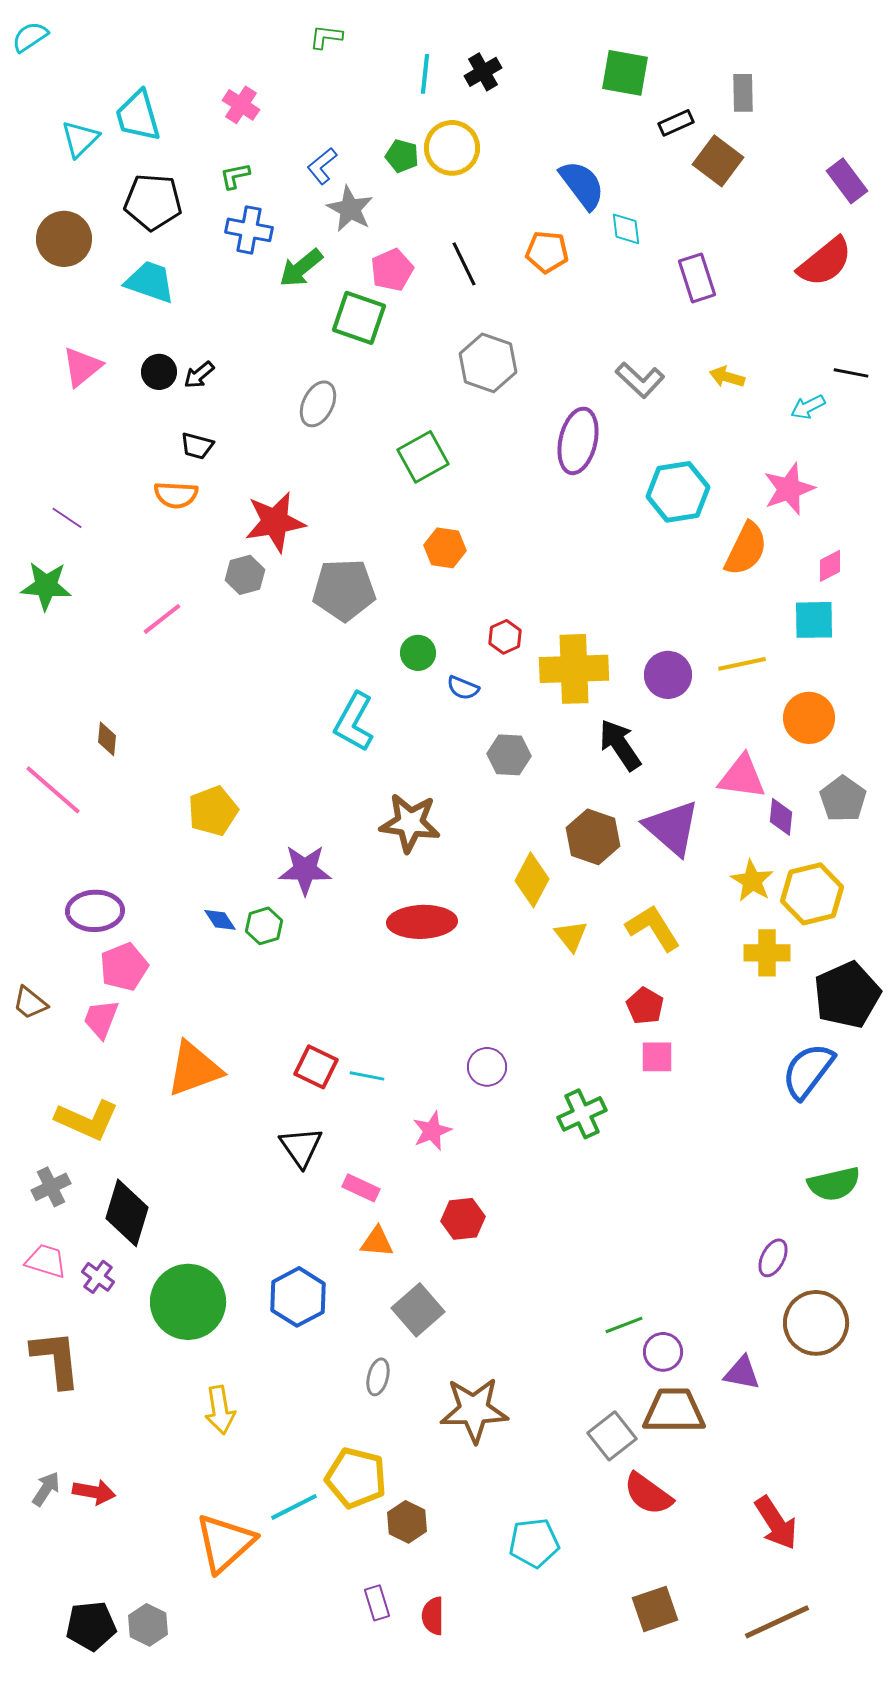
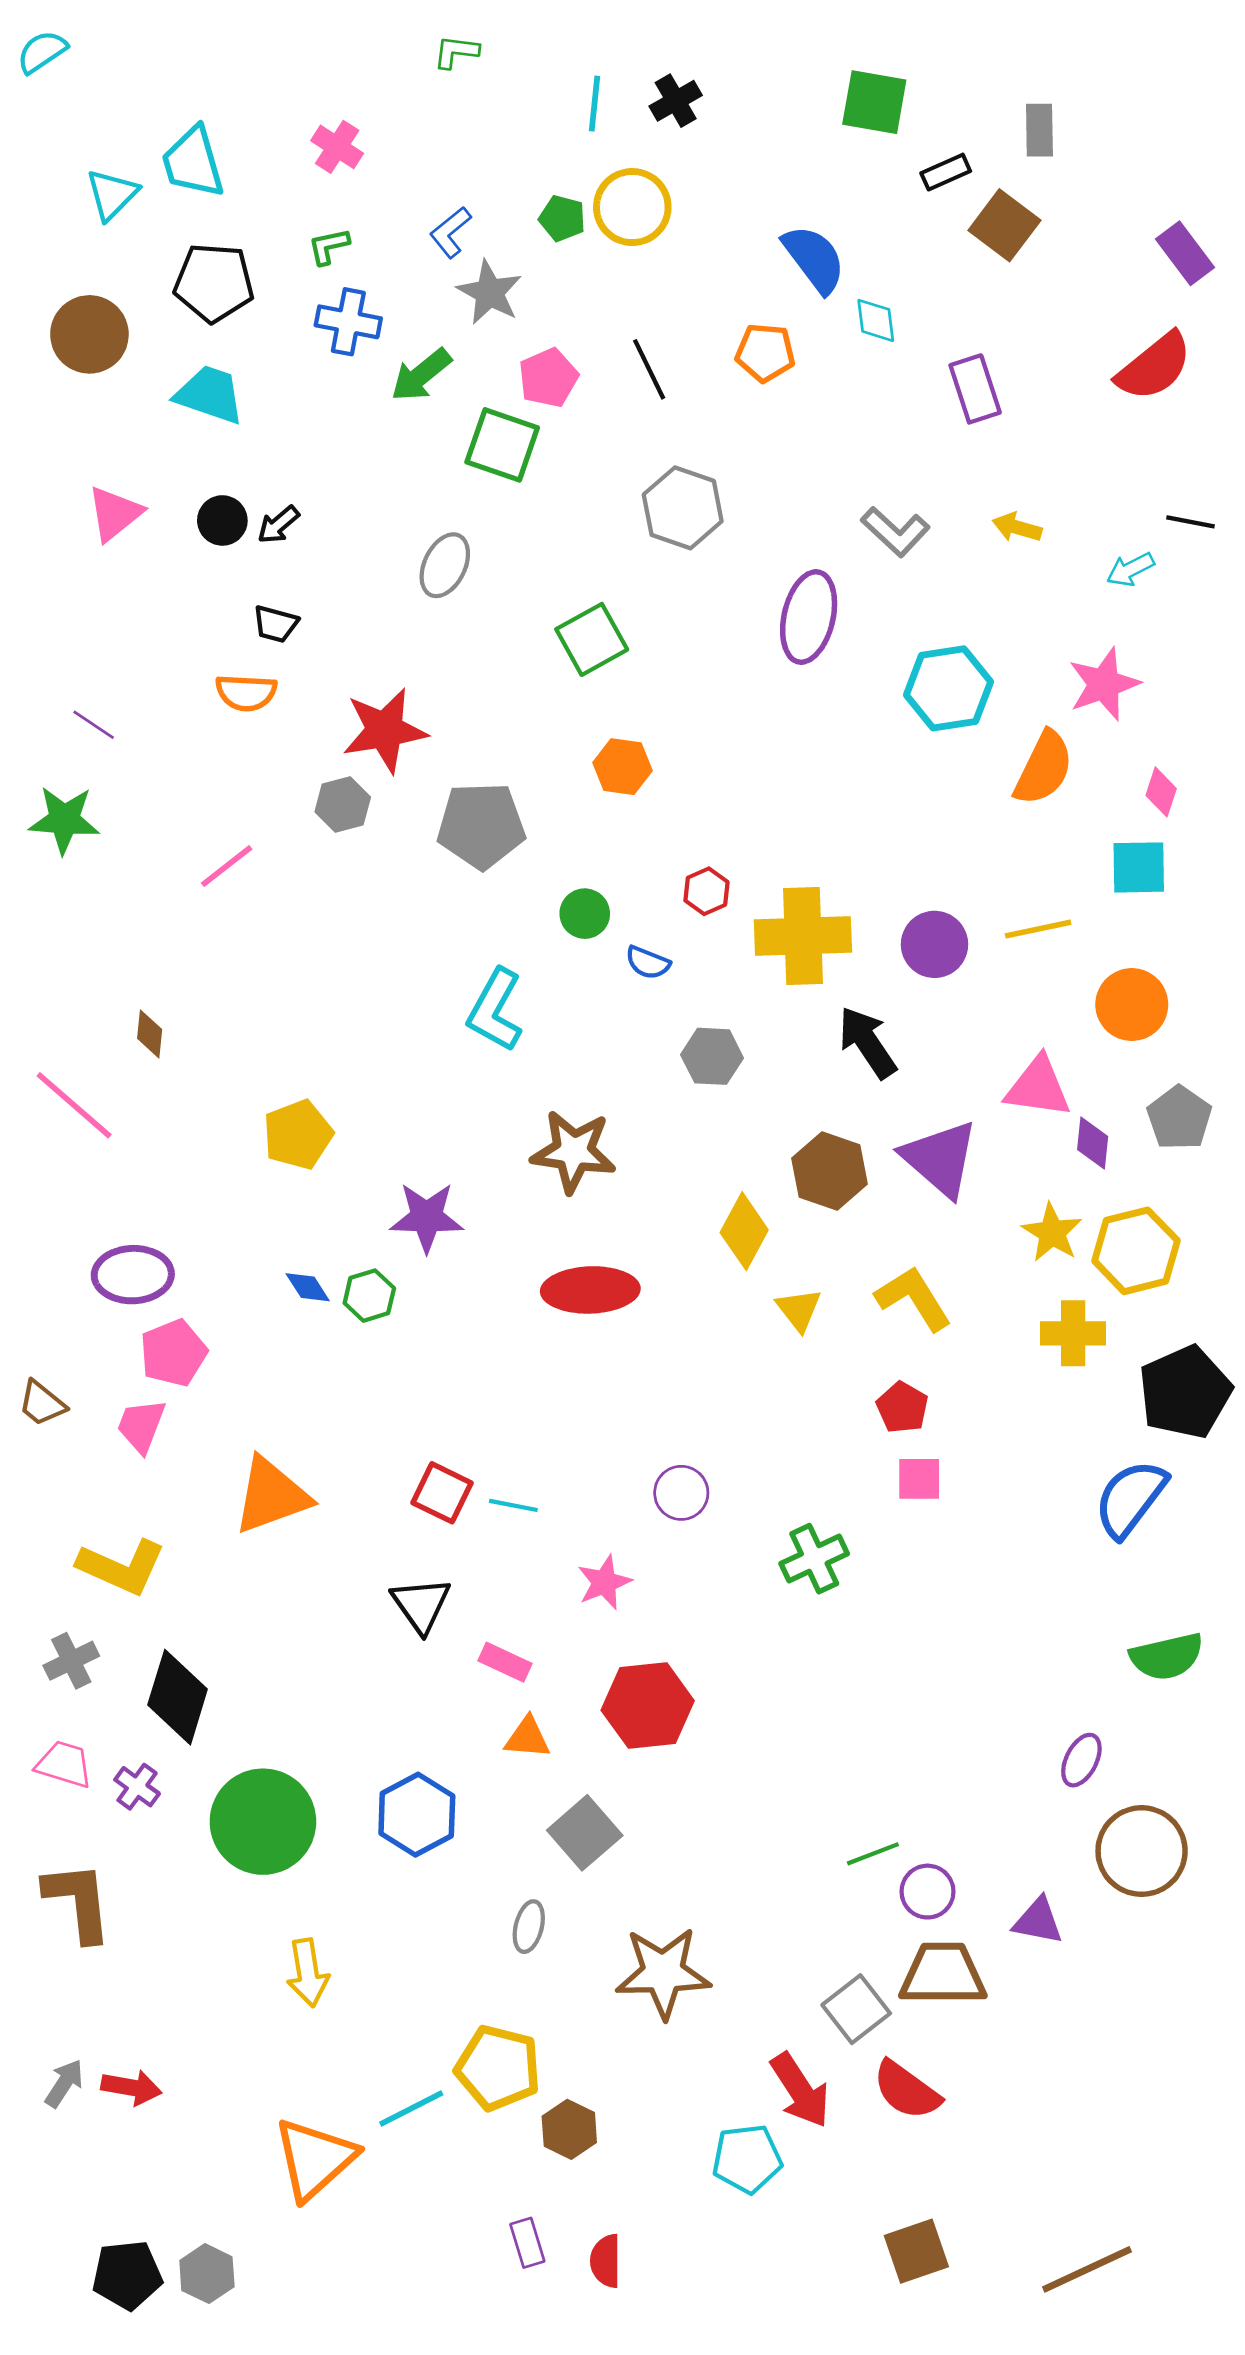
pink diamond: (830, 566) -> (1161, 792), turned -44
red hexagon: (463, 1219) -> (648, 1706), size x1.5
red arrow: (776, 1523) -> (800, 2090), moved

